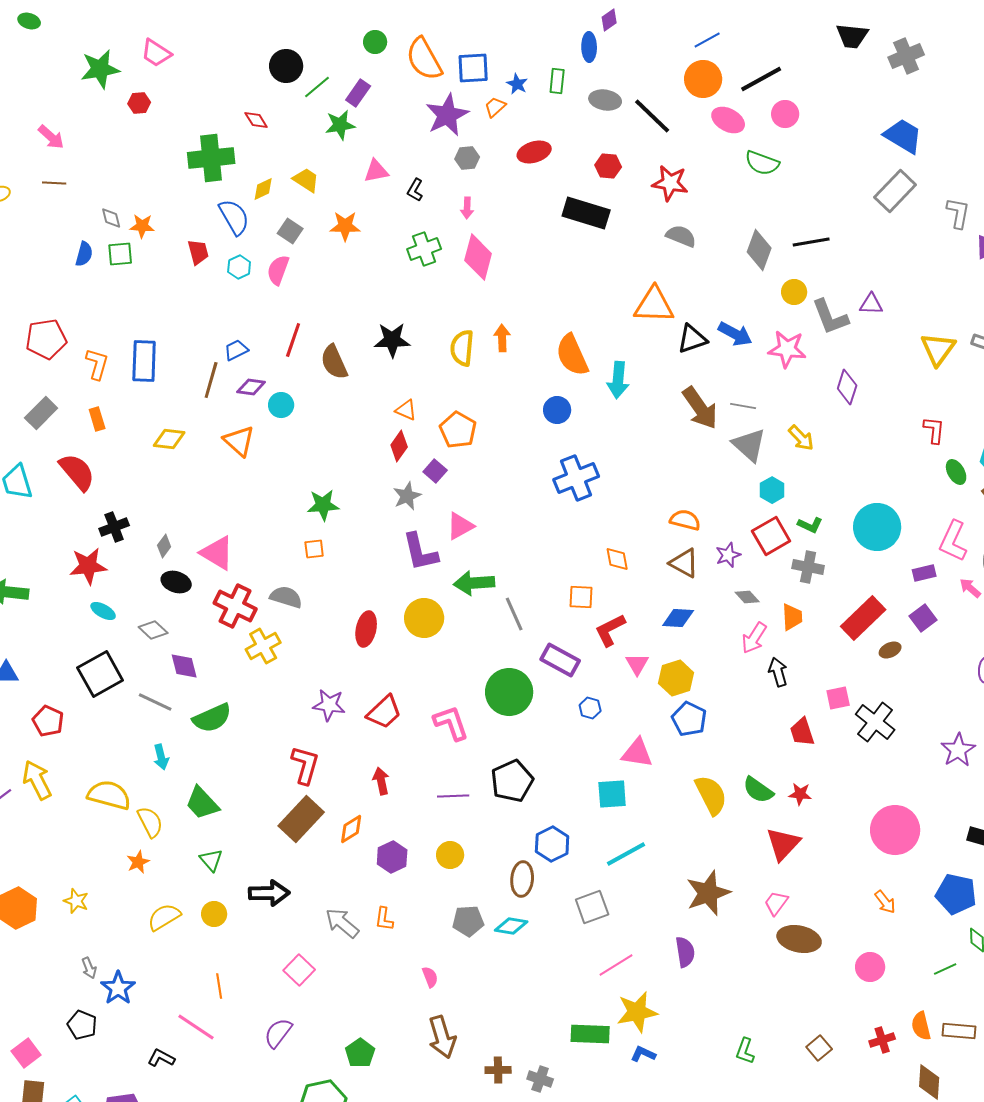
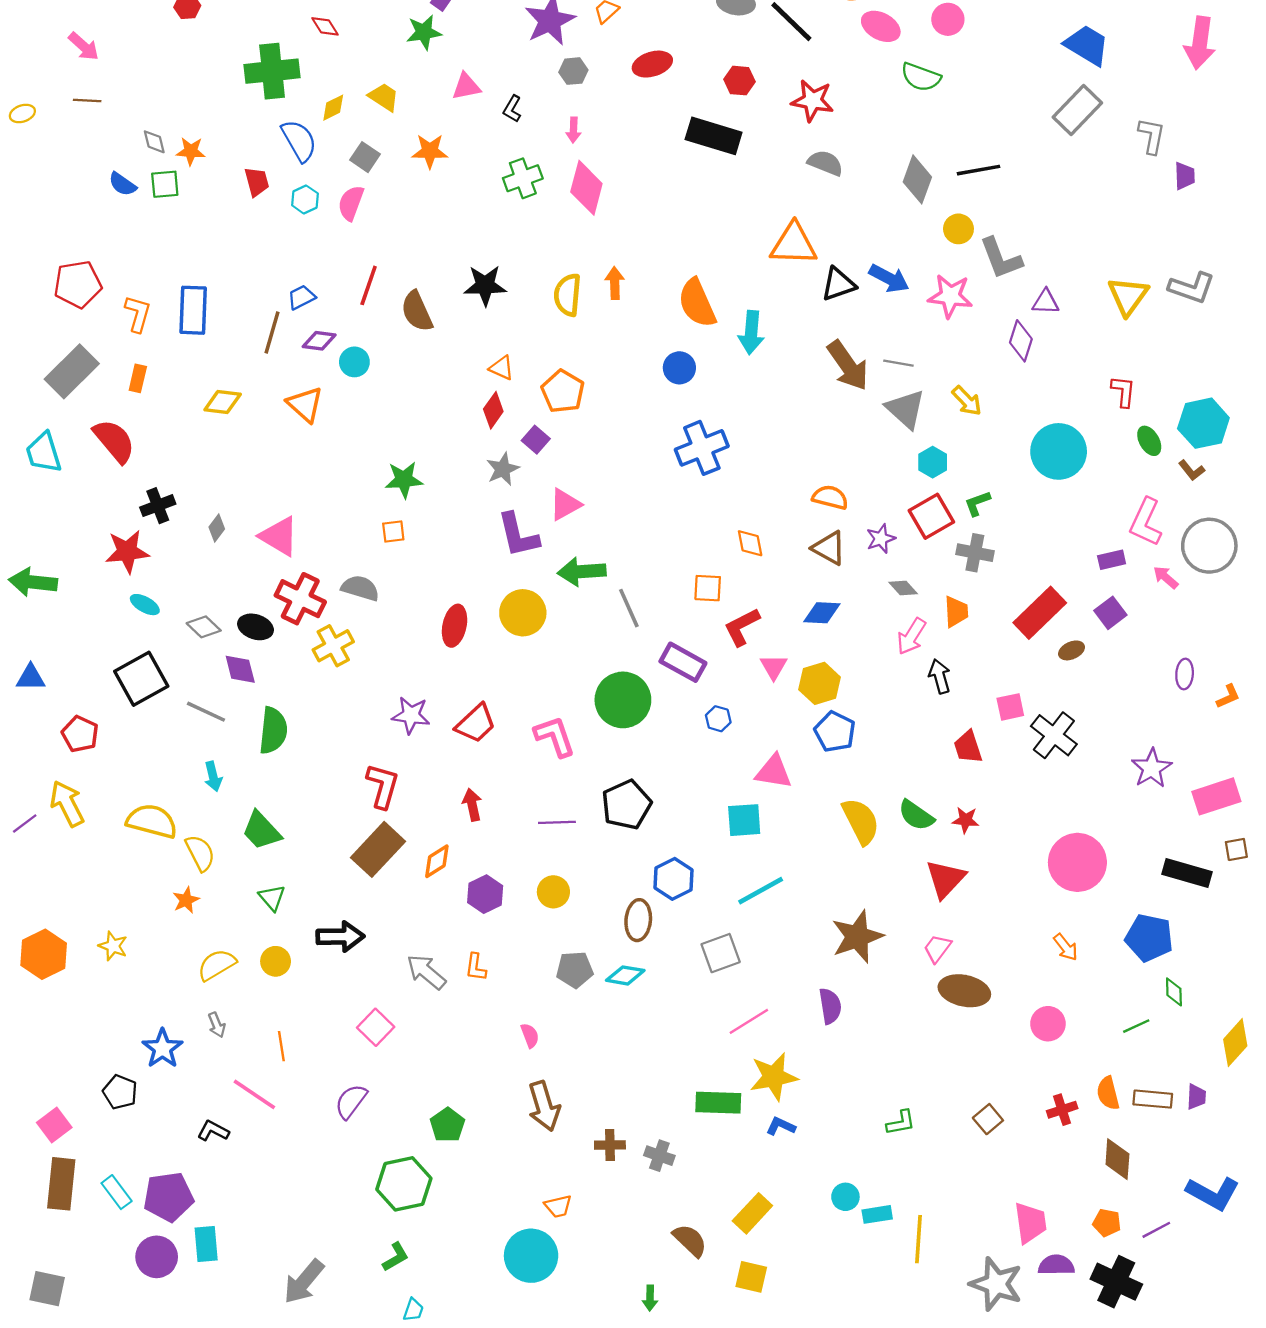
blue semicircle: (84, 254) -> (122, 184), turned 110
purple triangle: (871, 304) -> (1046, 302), moved
gray rectangle: (41, 413) -> (72, 371), size x1.4
orange rectangle: (97, 419) -> (138, 378), turned 30
green L-shape: (810, 525) -> (977, 503), turned 135
cyan circle: (877, 527) -> (1059, 451), moved
black ellipse: (176, 582) -> (256, 627), moved
green semicircle: (212, 718) -> (273, 731), turned -60
gray arrow: (89, 968) -> (217, 1025), moved
green L-shape: (745, 1051) -> (901, 1123), turned -120

